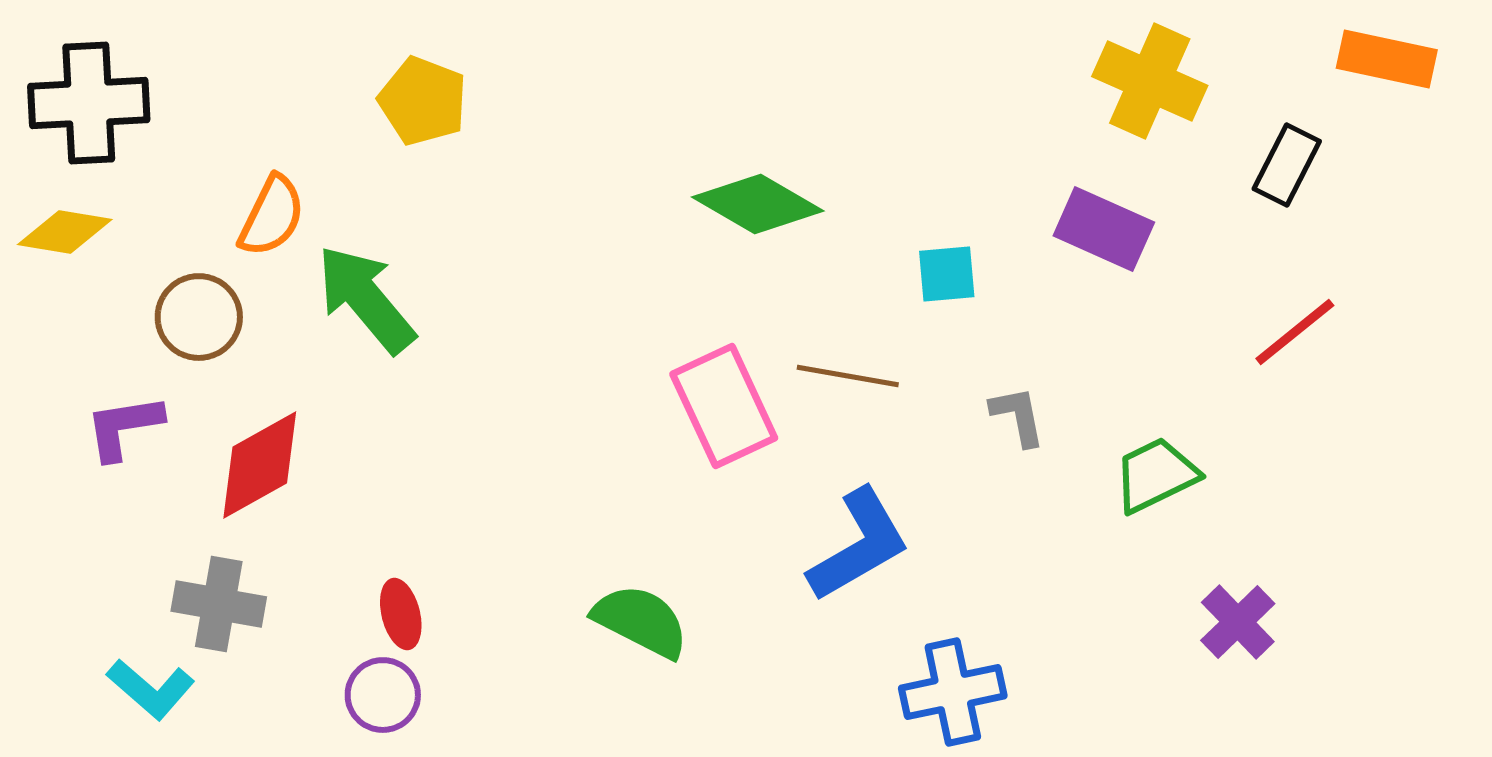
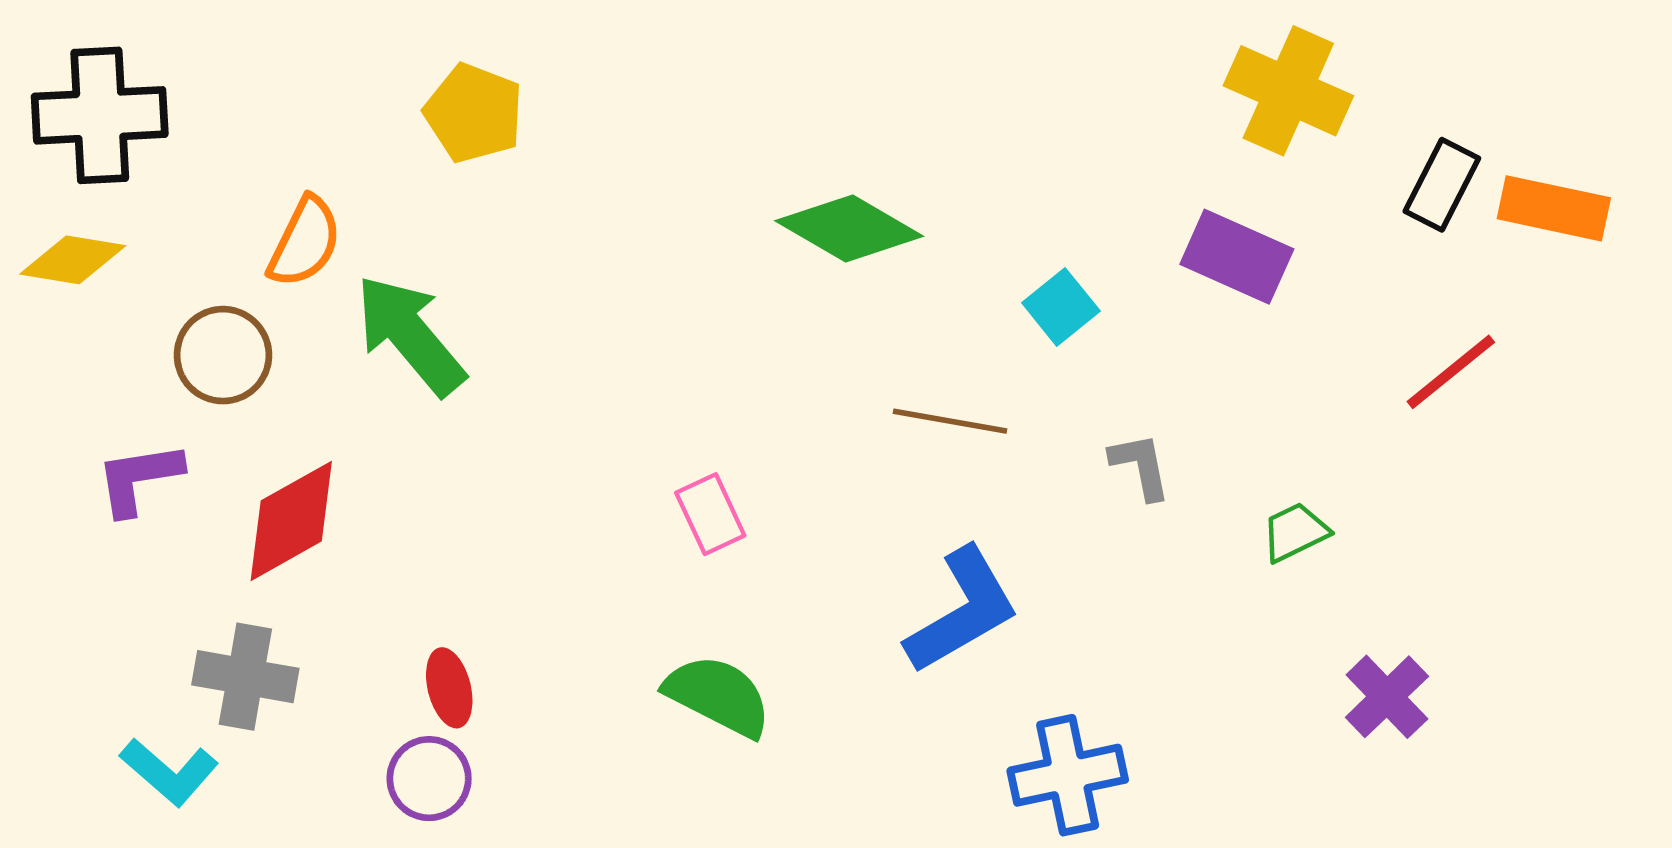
orange rectangle: (1387, 59) -> (1554, 208), moved
cyan square: (947, 274) -> (1061, 307), turned -34
pink rectangle: (724, 406) -> (710, 514), moved, size x0.6
green trapezoid: (1156, 475) -> (1295, 532), size x0.7

